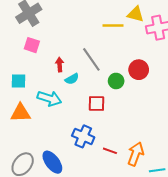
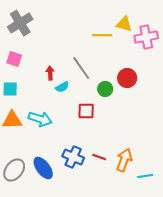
pink square: (32, 45) -> (14, 59), moved
cyan arrow: (49, 98) -> (40, 119), moved
blue cross: (83, 136) -> (73, 157), moved

